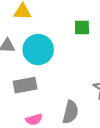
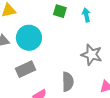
green square: (82, 27) -> (60, 11), turned 32

